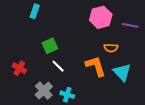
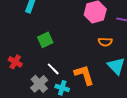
white line: (58, 66) -> (53, 69), moved
orange L-shape: (96, 66) -> (84, 75), moved

